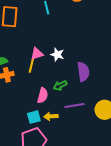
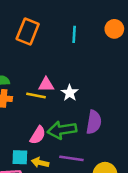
yellow line: (32, 65) -> (36, 95), turned 70
green arrow: (60, 85) -> (62, 130), size x1.6

